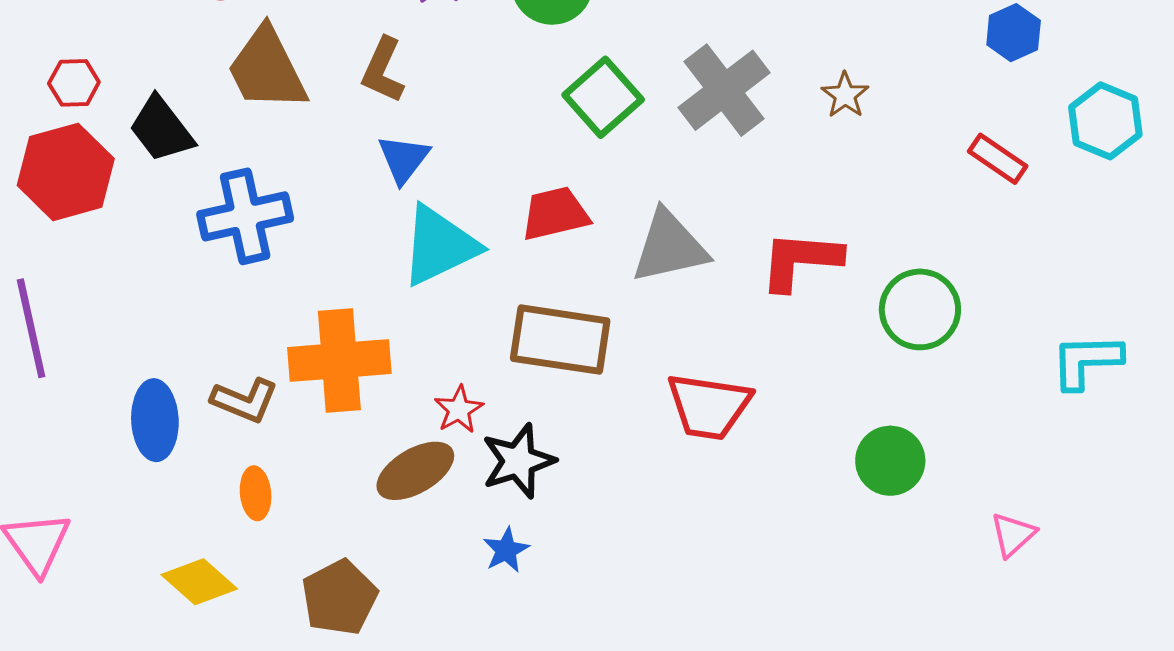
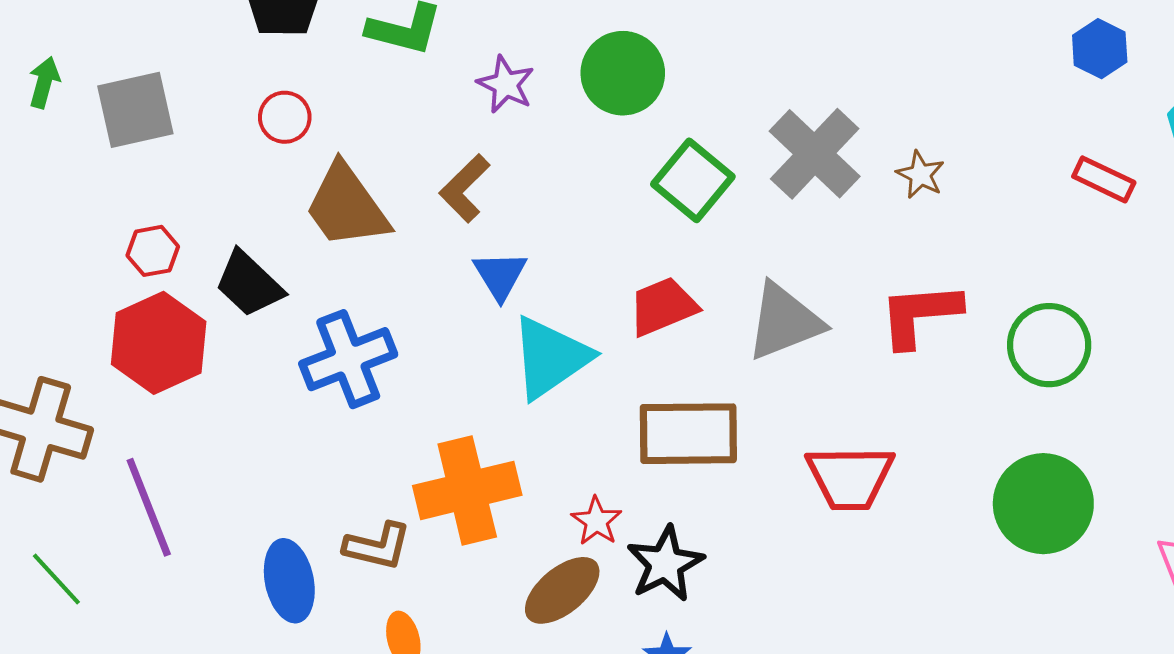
brown L-shape: (383, 70) -> (465, 188), turned 30
brown star: (845, 95) -> (920, 175), moved
green circle: (890, 461) -> (1043, 504), size x1.4

